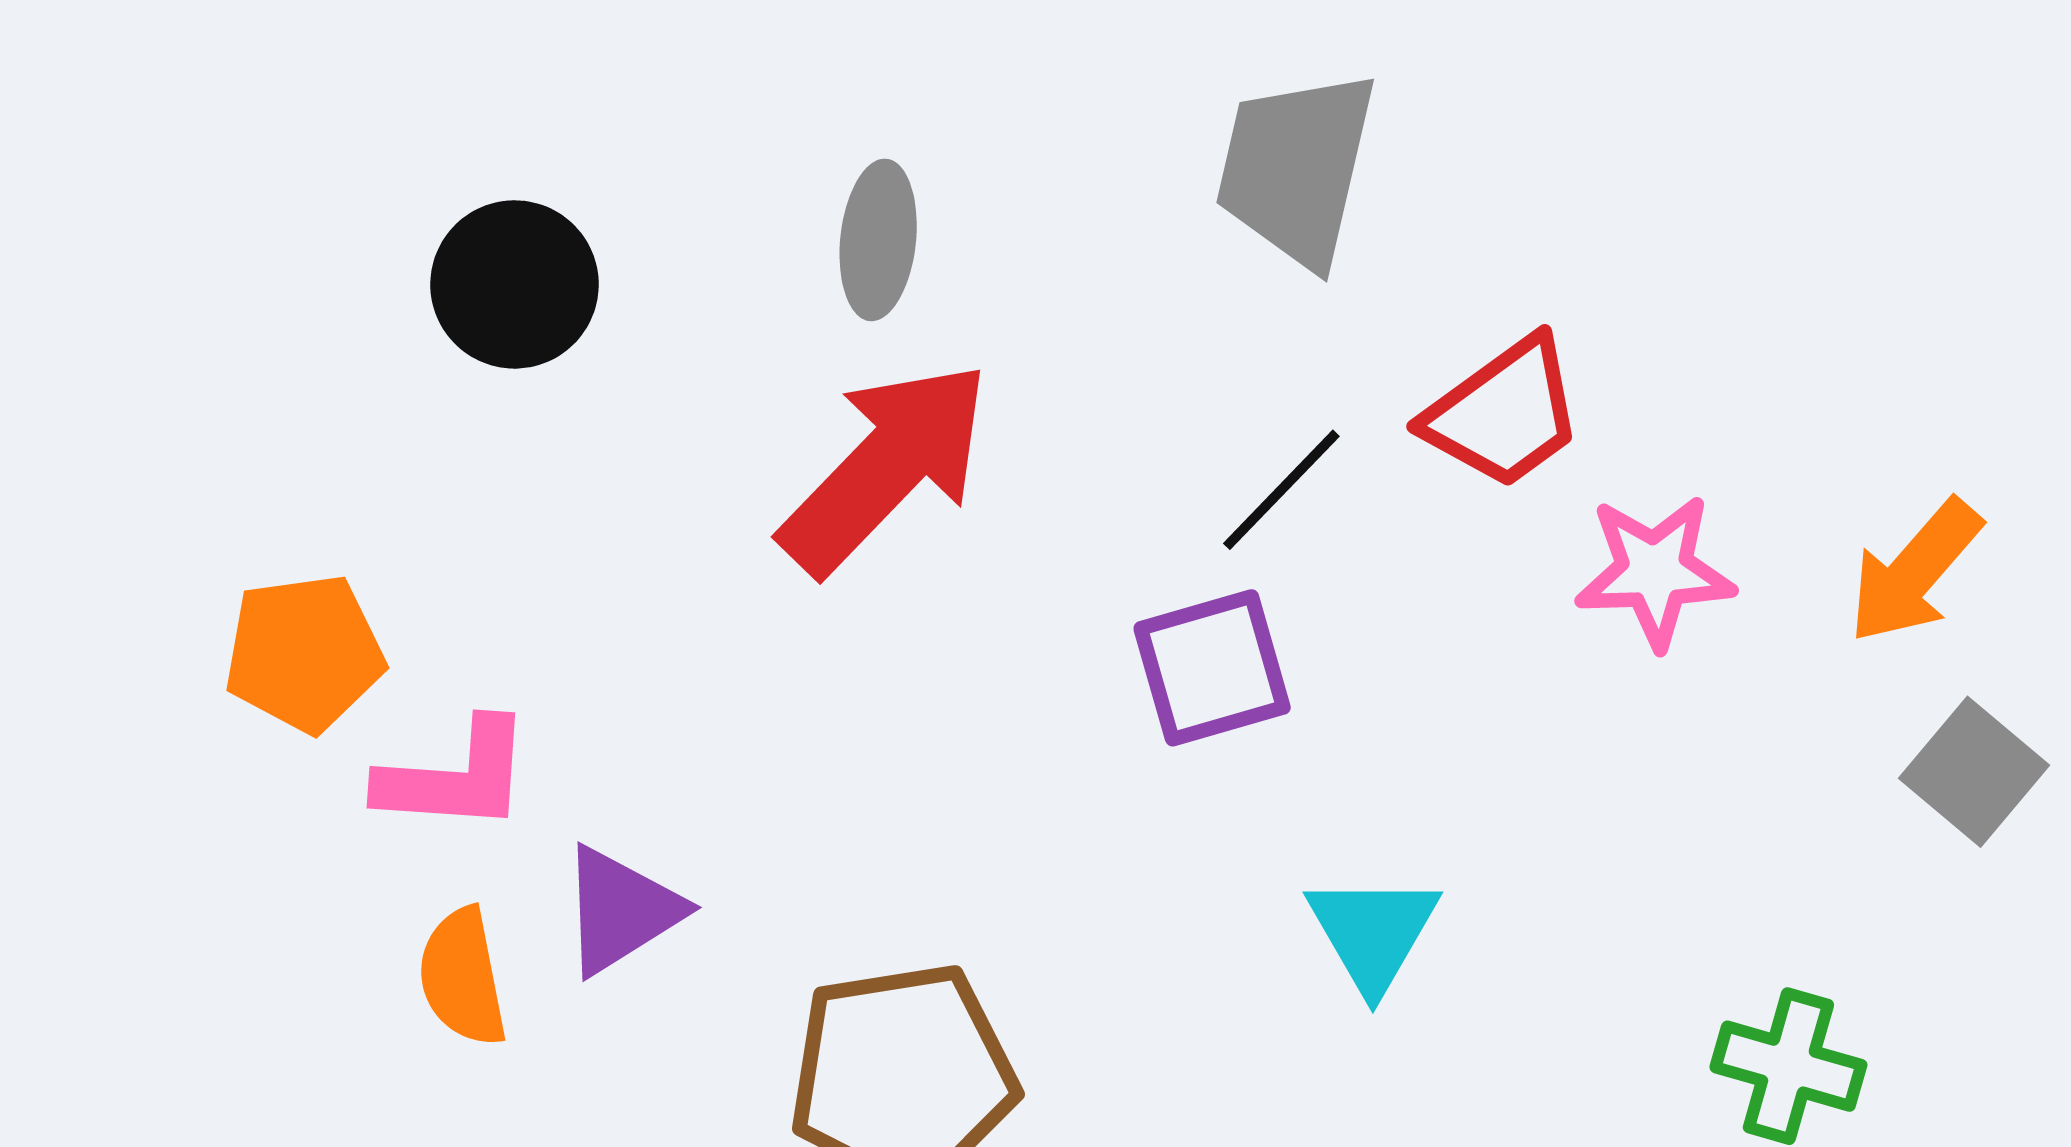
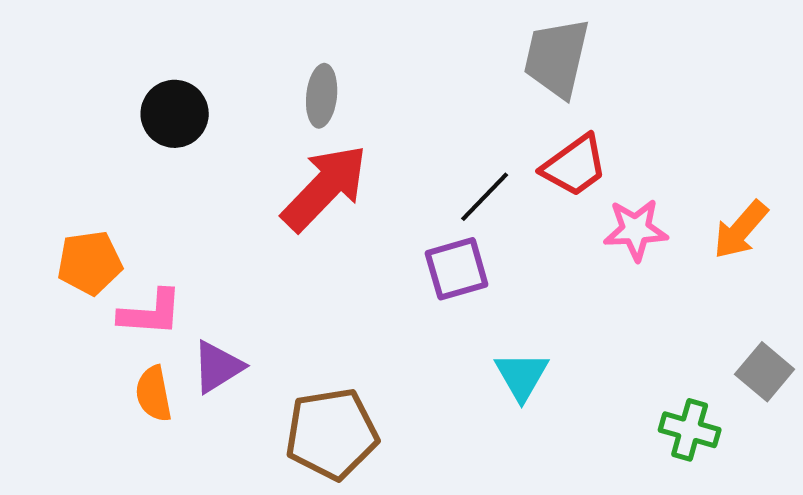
gray trapezoid: (1296, 168) -> (557, 58), moved
gray square: (1974, 772) -> (765, 372), moved

